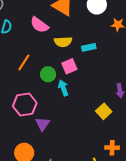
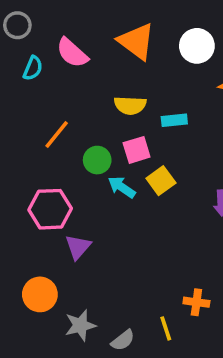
pink semicircle: (39, 25) -> (72, 53), moved
cyan arrow: (63, 88) -> (122, 187), turned -42
yellow square: (104, 111) -> (161, 181), moved

